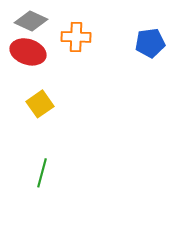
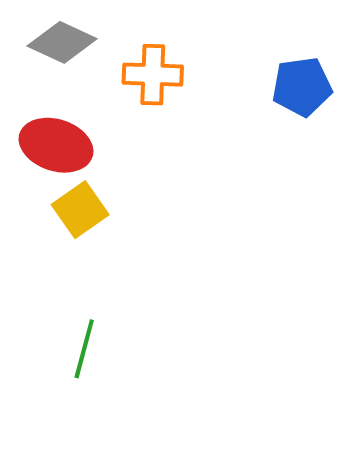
red ellipse: (28, 52) -> (56, 145), moved

